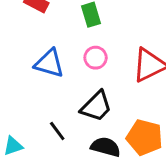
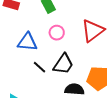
black line: (57, 131) -> (39, 67), moved

